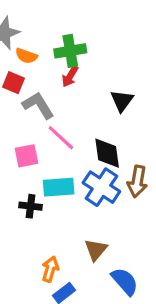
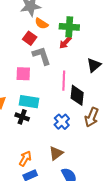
pink line: (61, 138) -> (64, 81), moved, turned 36
pink square: (26, 156) -> (23, 74), moved
cyan rectangle: (59, 187) -> (29, 102), moved
blue cross: (101, 187) -> (62, 122), moved, size x0.7

